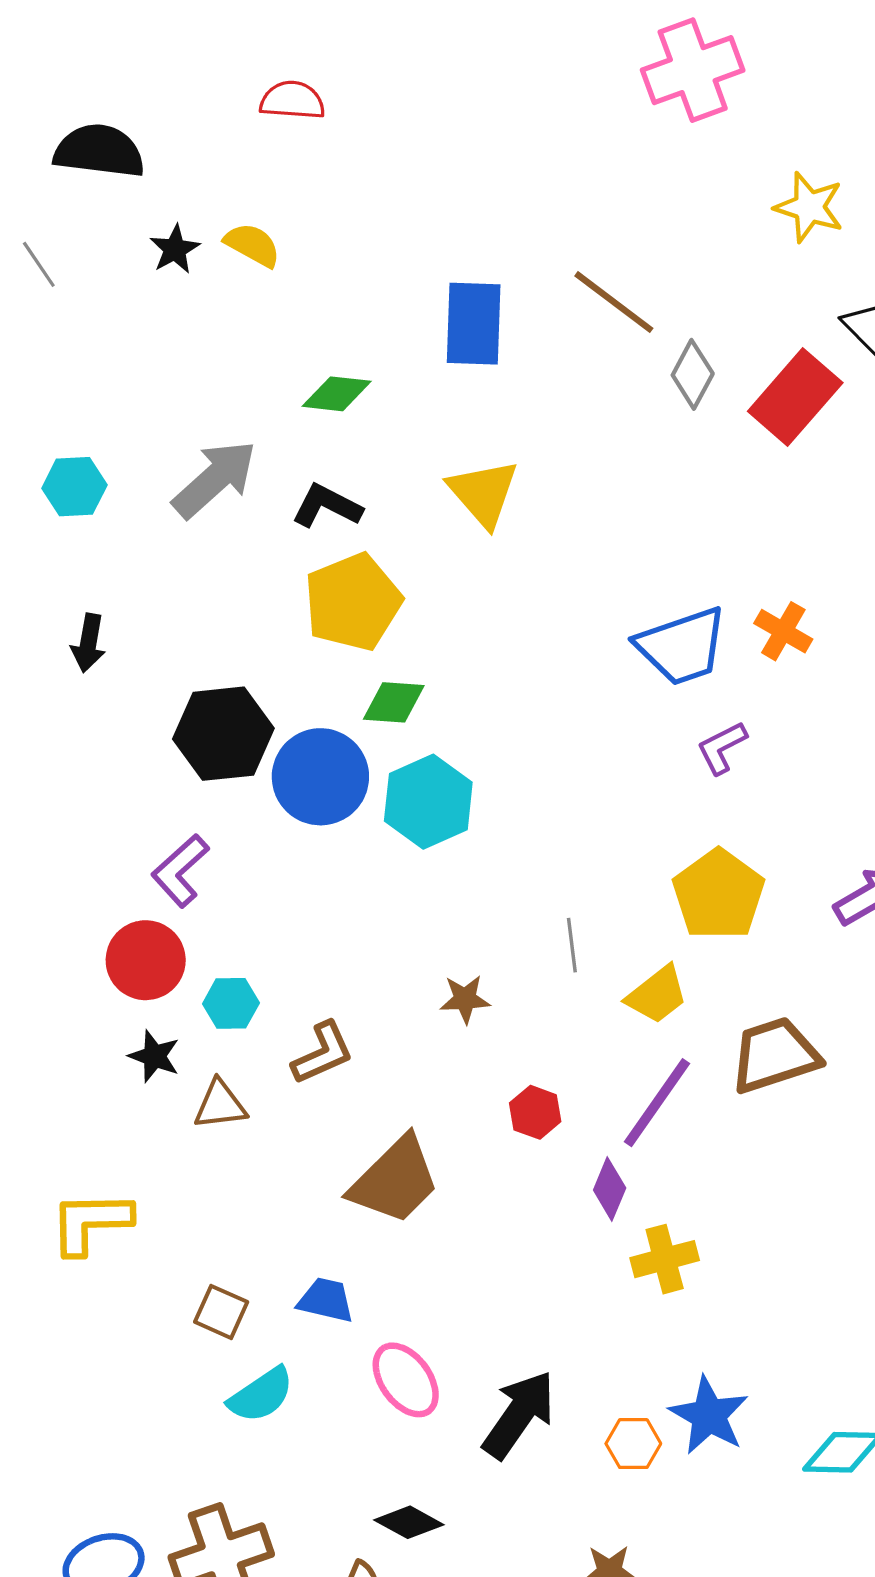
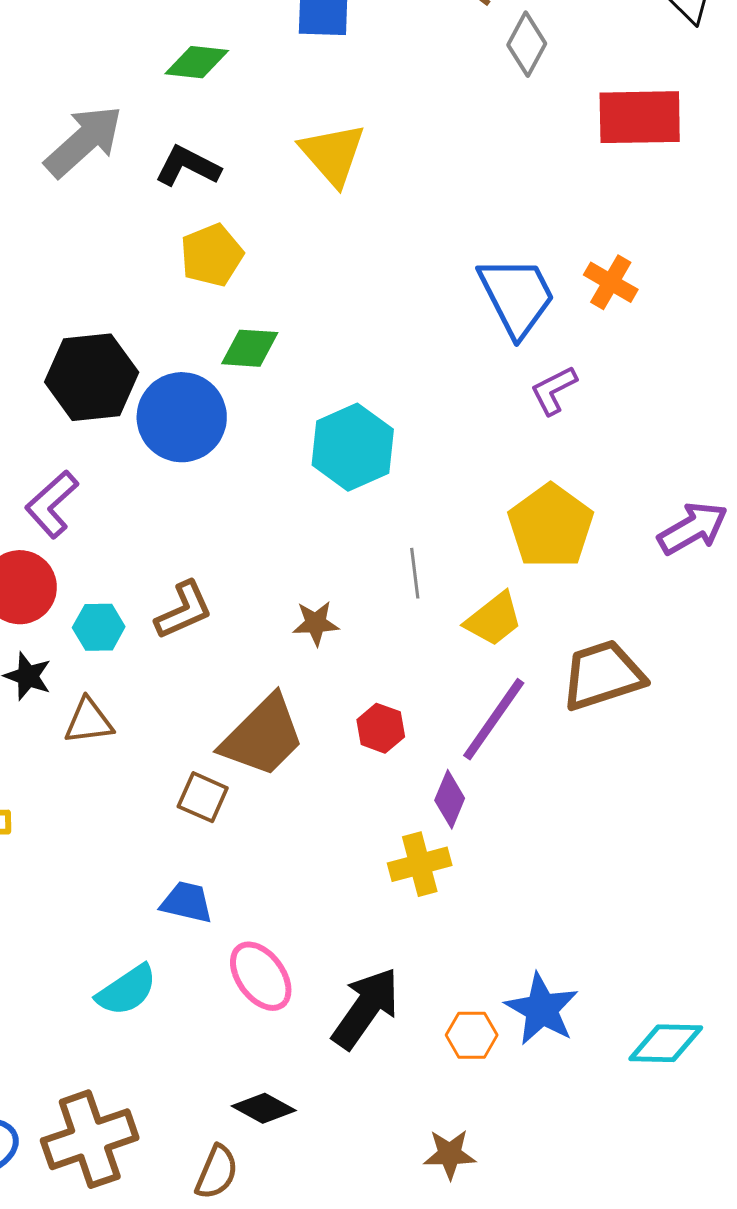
red rectangle: (795, 397) -> (640, 117), moved, turned 48
yellow pentagon: (353, 602) -> (212, 255), size x0.7
blue trapezoid: (682, 646) -> (517, 296), turned -98
cyan hexagon: (428, 802) -> (353, 447), moved
brown L-shape: (323, 1053) -> (184, 610), moved
brown trapezoid: (395, 1180) -> (263, 736), moved
yellow cross: (665, 1259) -> (420, 864), moved
brown square: (221, 1312) -> (203, 797), moved

